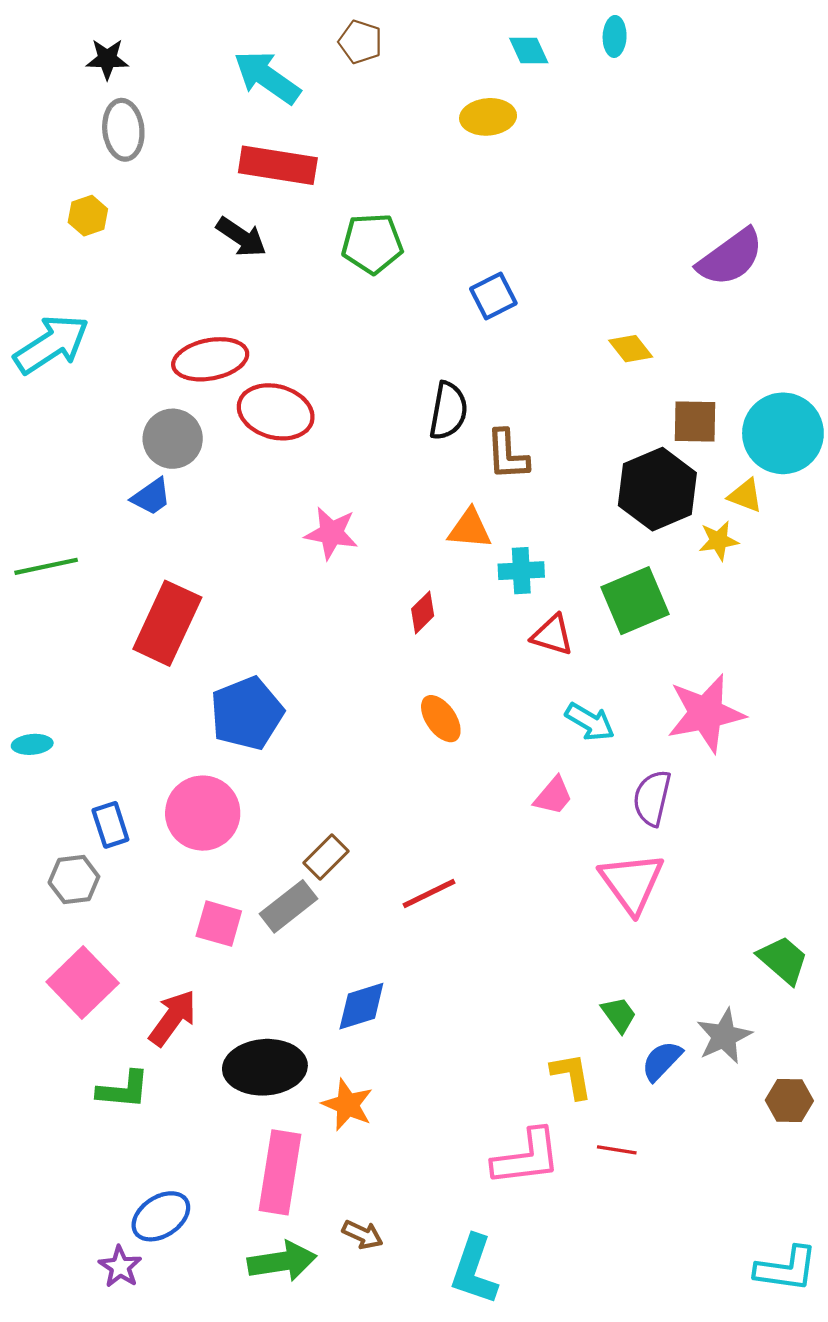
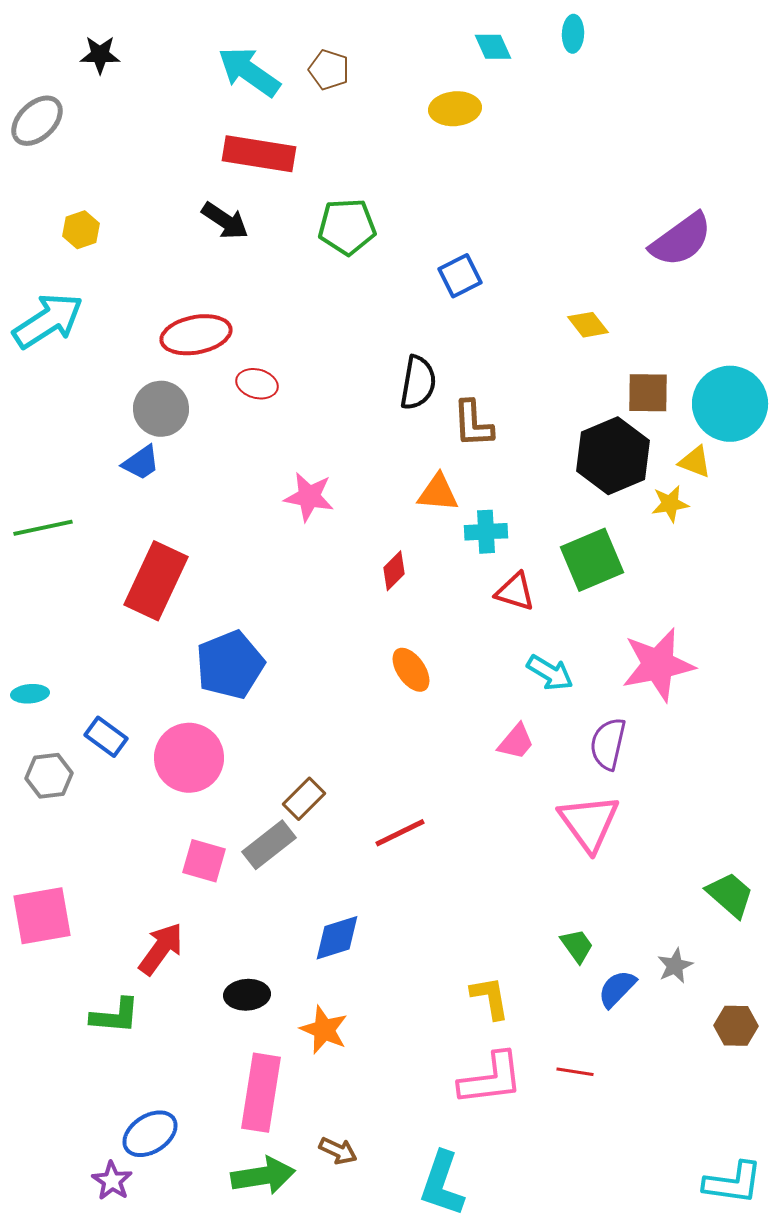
brown pentagon: (360, 42) -> (329, 70), moved
gray ellipse: (123, 130) -> (37, 121), moved, turned 52
yellow hexagon: (88, 216) -> (81, 230), moved
red ellipse: (276, 412) -> (257, 384), size x0.6
blue rectangle: (110, 825) -> (106, 737), moved, turned -36
gray hexagon: (74, 880) -> (49, 776), moved
pink square: (83, 983) -> (42, 916), moved, turned 34
gray star: (724, 1036) -> (675, 966), size x0.7
black ellipse: (265, 1067) -> (247, 995), size x0.6
yellow L-shape: (572, 1076) -> (490, 998), moved

